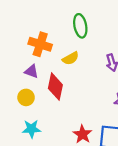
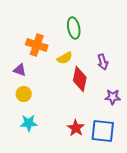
purple triangle: (31, 71) -> (20, 70), moved
red diamond: (55, 87) -> (80, 79), moved

